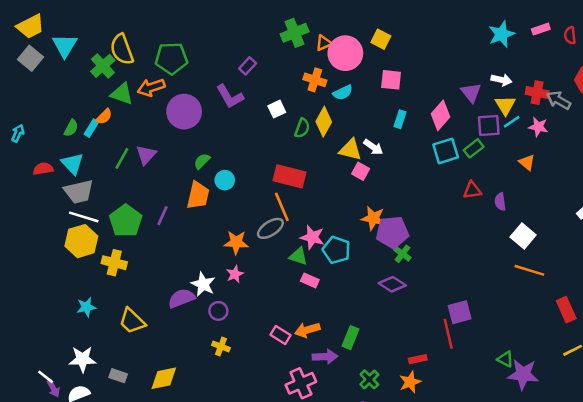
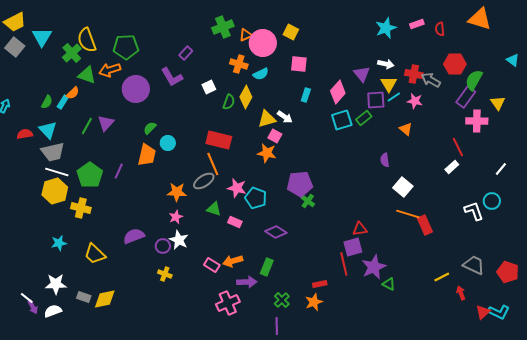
yellow triangle: (350, 150) -> (267, 119), turned -30
red triangle: (472, 190) -> (360, 229), moved
orange star: (373, 218) -> (267, 153), moved
green triangle: (298, 256) -> (214, 209), moved
white star: (203, 284) -> (179, 240), moved
purple diamond: (392, 284) -> (276, 232), moved
red rectangle: (566, 310) -> (425, 225), moved
purple star: (523, 374) -> (374, 267), moved, turned -30
yellow diamond: (164, 378) -> (105, 299), moved

